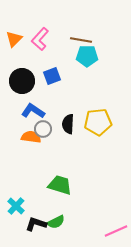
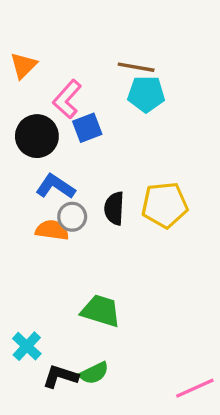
pink L-shape: (40, 39) -> (67, 99), moved

